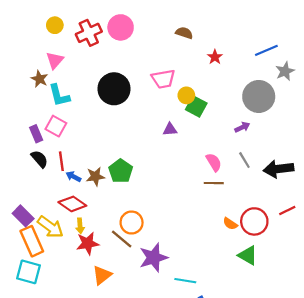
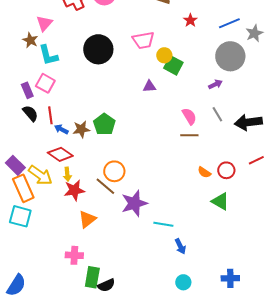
blue line: (266, 50) -> (229, 23), moved
red circle: (254, 221) -> (226, 170), size x0.7

